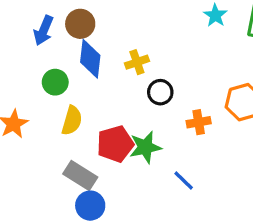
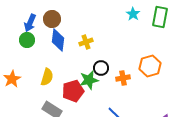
green circle: (55, 82) -> (27, 40), moved
black circle: (160, 92) -> (101, 68), moved
green star: (145, 147) -> (89, 80), moved

